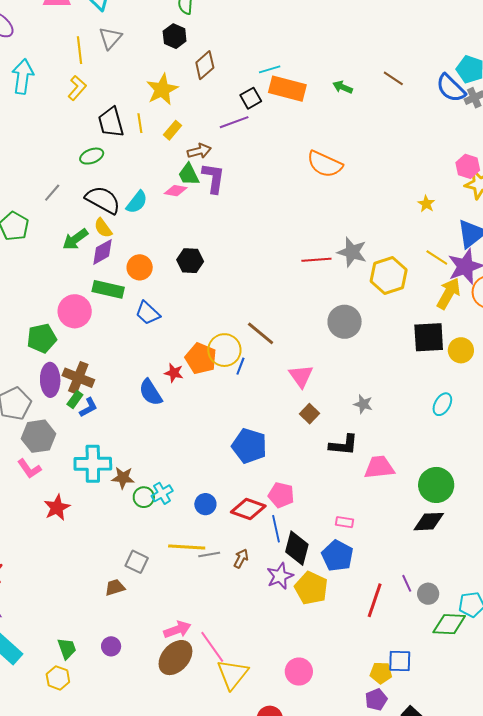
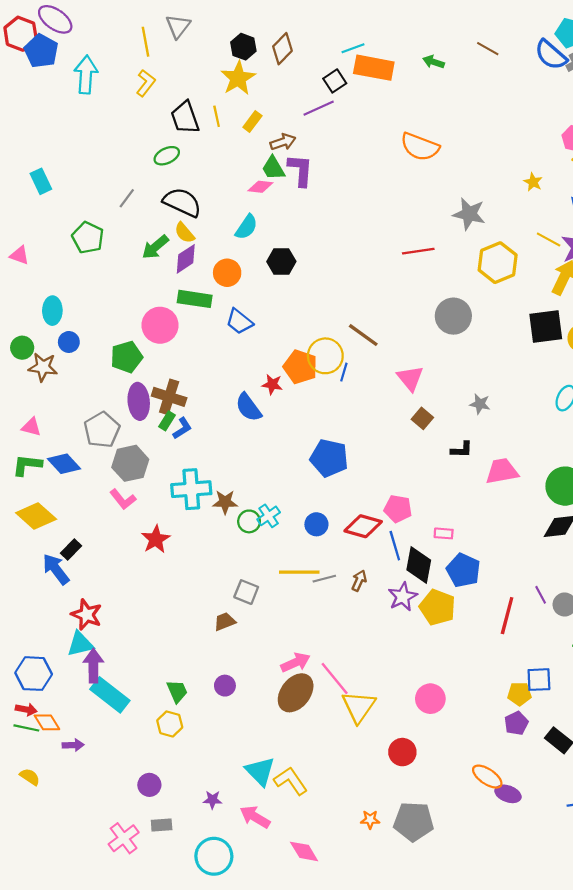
black hexagon: (175, 36) -> (243, 47), moved
cyan semicircle: (137, 202) -> (246, 227), moved
gray star: (352, 252) -> (469, 214), moved
black L-shape: (344, 445) -> (462, 450), size x0.7
blue pentagon: (249, 446) -> (329, 458), moved
pink rectangle: (345, 522) -> (444, 533), moved

